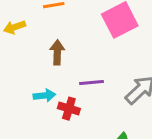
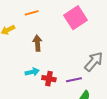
purple line: (92, 82) -> (74, 80), moved

